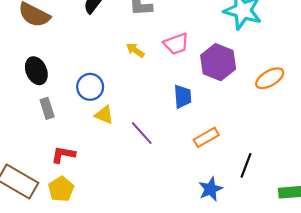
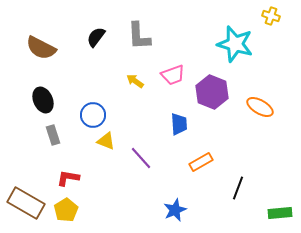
orange ellipse: (270, 78) -> (260, 107), turned 60
blue star: (211, 189) -> (175, 210), moved

